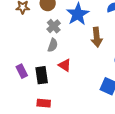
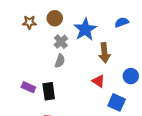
red triangle: (65, 65) -> (98, 81), moved
purple rectangle: (22, 71) -> (28, 87), turned -40

